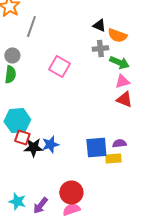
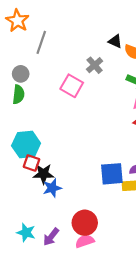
gray cross: (100, 48) -> (95, 65), moved, turned -35
blue star: (50, 144) -> (52, 188), moved

